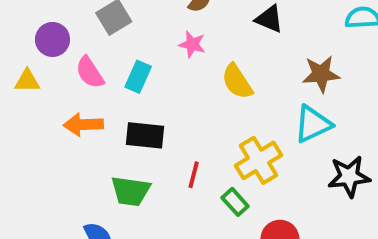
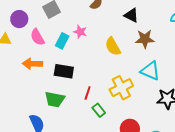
pink star: (192, 44) -> (80, 32), moved
brown star: (321, 74) -> (145, 39), moved
cyan triangle: (313, 124) -> (150, 71), turned 45
green rectangle: (235, 202) -> (99, 110), moved

